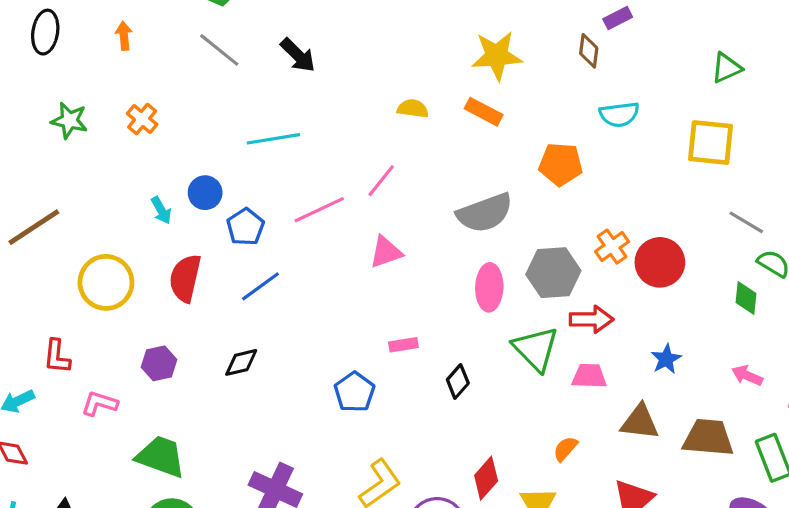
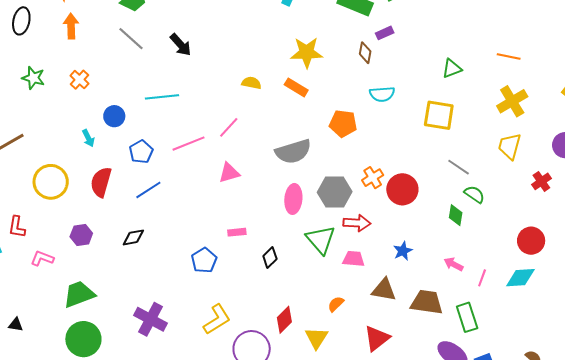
orange arrow: (124, 36) -> (71, 26), size x1.4
blue circle: (205, 193) -> (114, 116), moved
green trapezoid: (161, 457) -> (79, 294), turned -44

